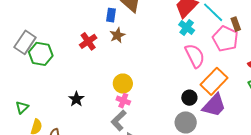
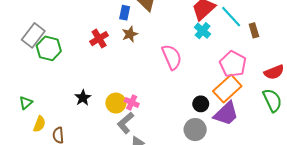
pink pentagon: (225, 39) -> (233, 64), moved
pink semicircle: (195, 56) -> (172, 57), moved
yellow circle: (123, 84) -> (116, 103), moved

